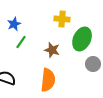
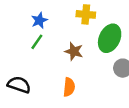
blue star: (14, 24) -> (39, 20), moved
orange semicircle: (48, 80) -> (69, 87), size x0.7

